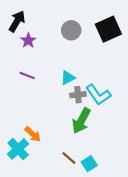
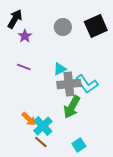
gray cross: (78, 95) -> (69, 84), size x1.6
cyan cross: (18, 149) -> (43, 126), moved
brown line: (69, 158) -> (41, 142), moved

